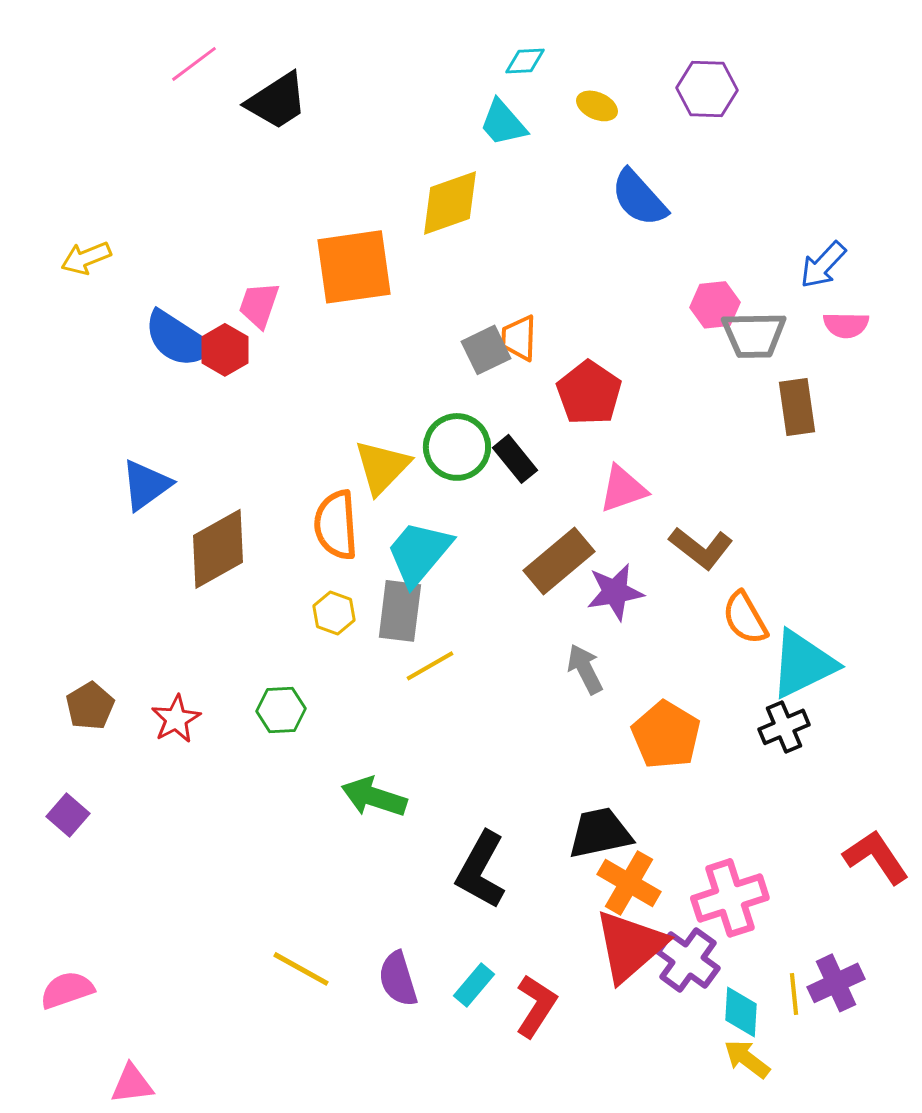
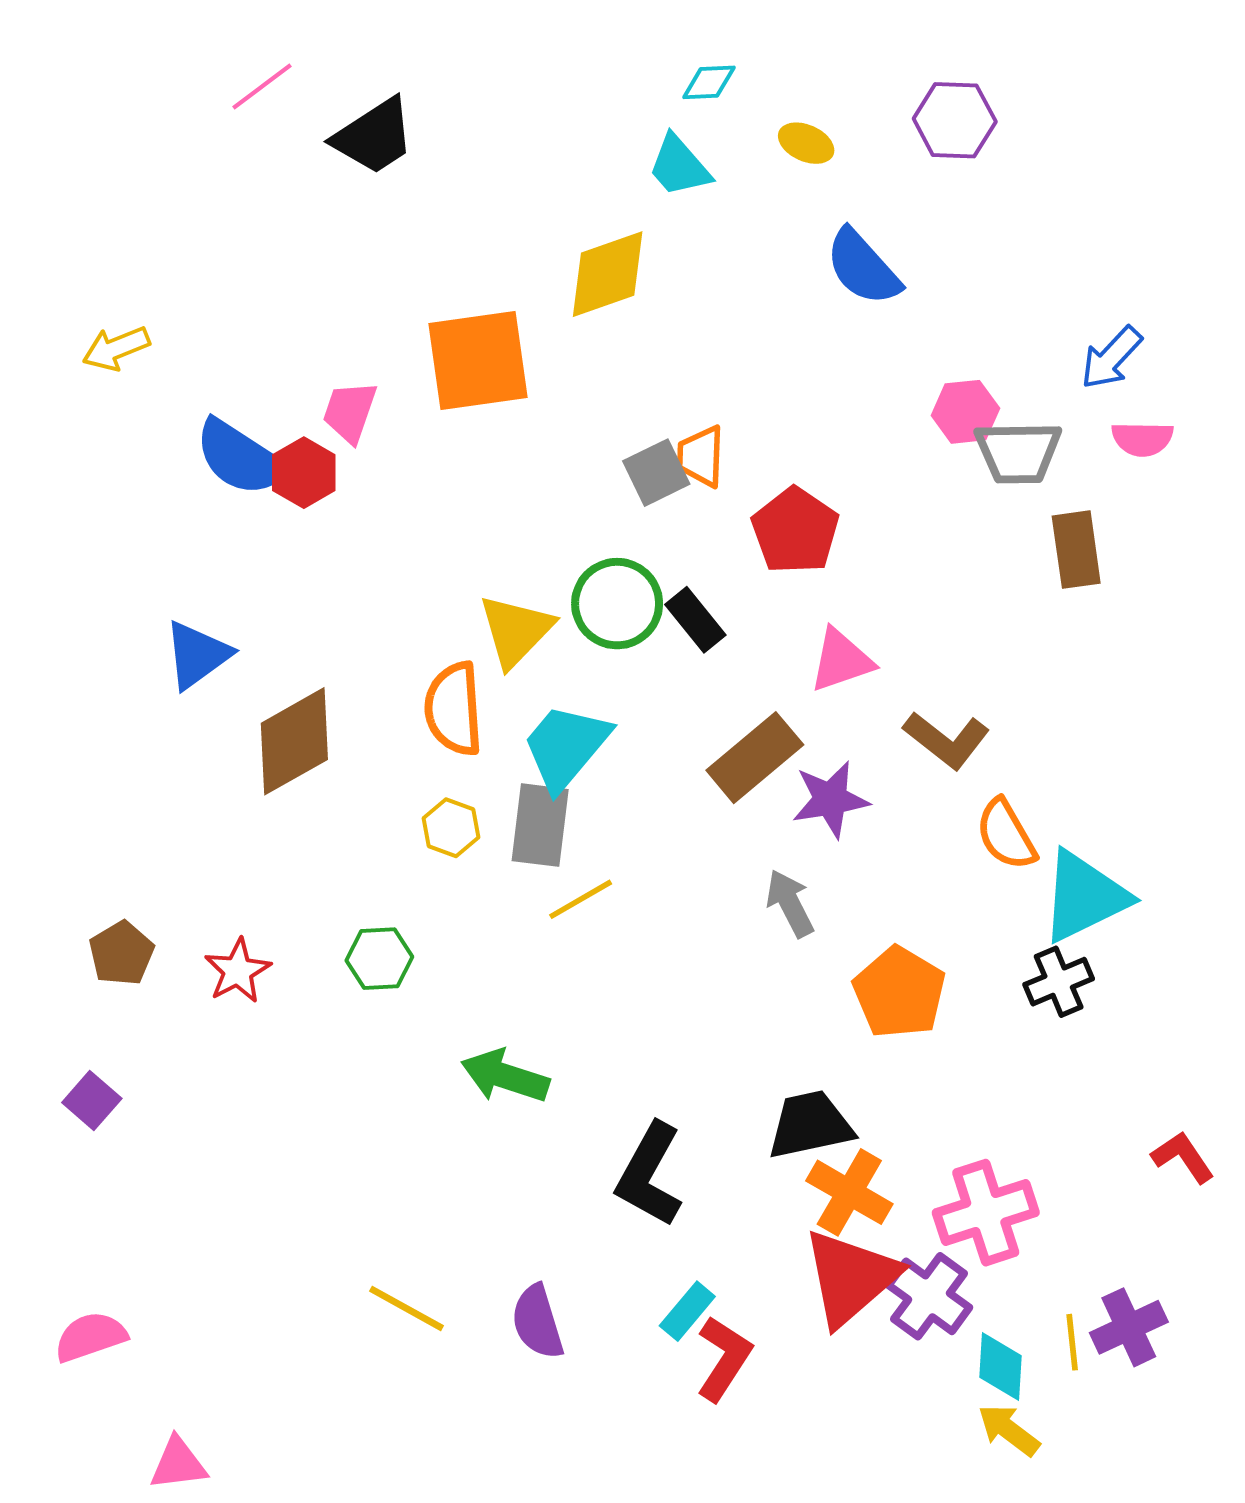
red L-shape: (876, 857) -> (1183, 1157), size x0.7
cyan rectangle: (474, 985) -> (687, 1311), moved

